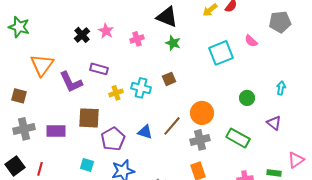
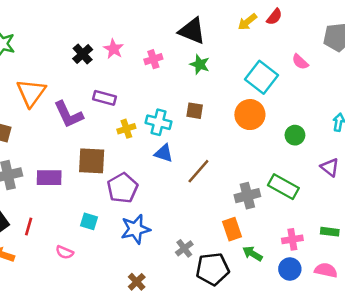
cyan square: (221, 53) -> (262, 77), turned -30
brown square: (169, 79) -> (195, 111), turned 32
orange circle: (202, 113) -> (250, 115), moved
blue triangle: (145, 132) -> (164, 153), moved
gray cross: (200, 140) -> (247, 196), moved

